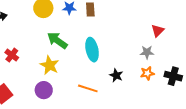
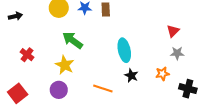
cyan ellipse: (92, 50) -> (124, 50), moved
gray star: (147, 52) -> (177, 53), moved
black cross: (173, 76) -> (188, 89), moved

